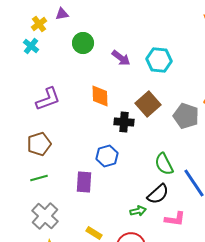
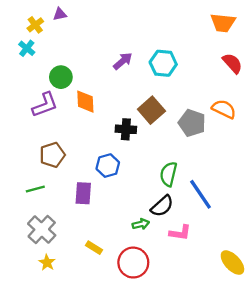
green circle: (83, 43) -> (61, 77), moved
purple arrow: (121, 58) -> (123, 61), turned -78
orange diamond: (100, 96) -> (85, 102), moved
brown pentagon: (39, 144) -> (52, 155), moved
green semicircle: (164, 164) -> (169, 174), turned 40

